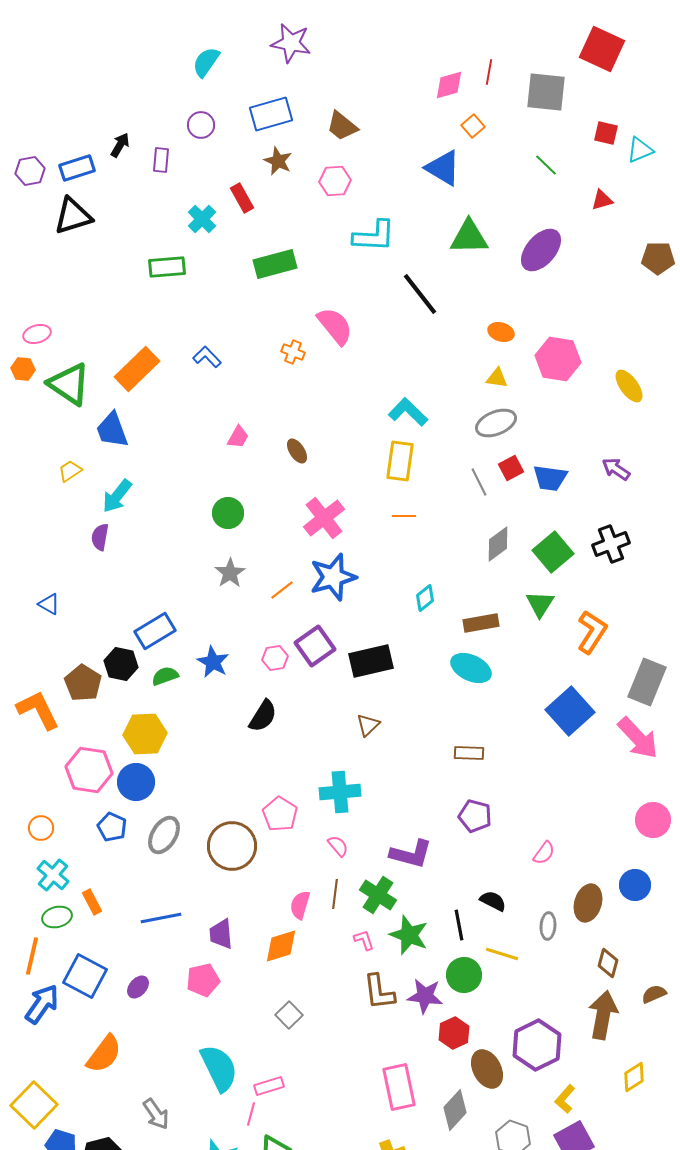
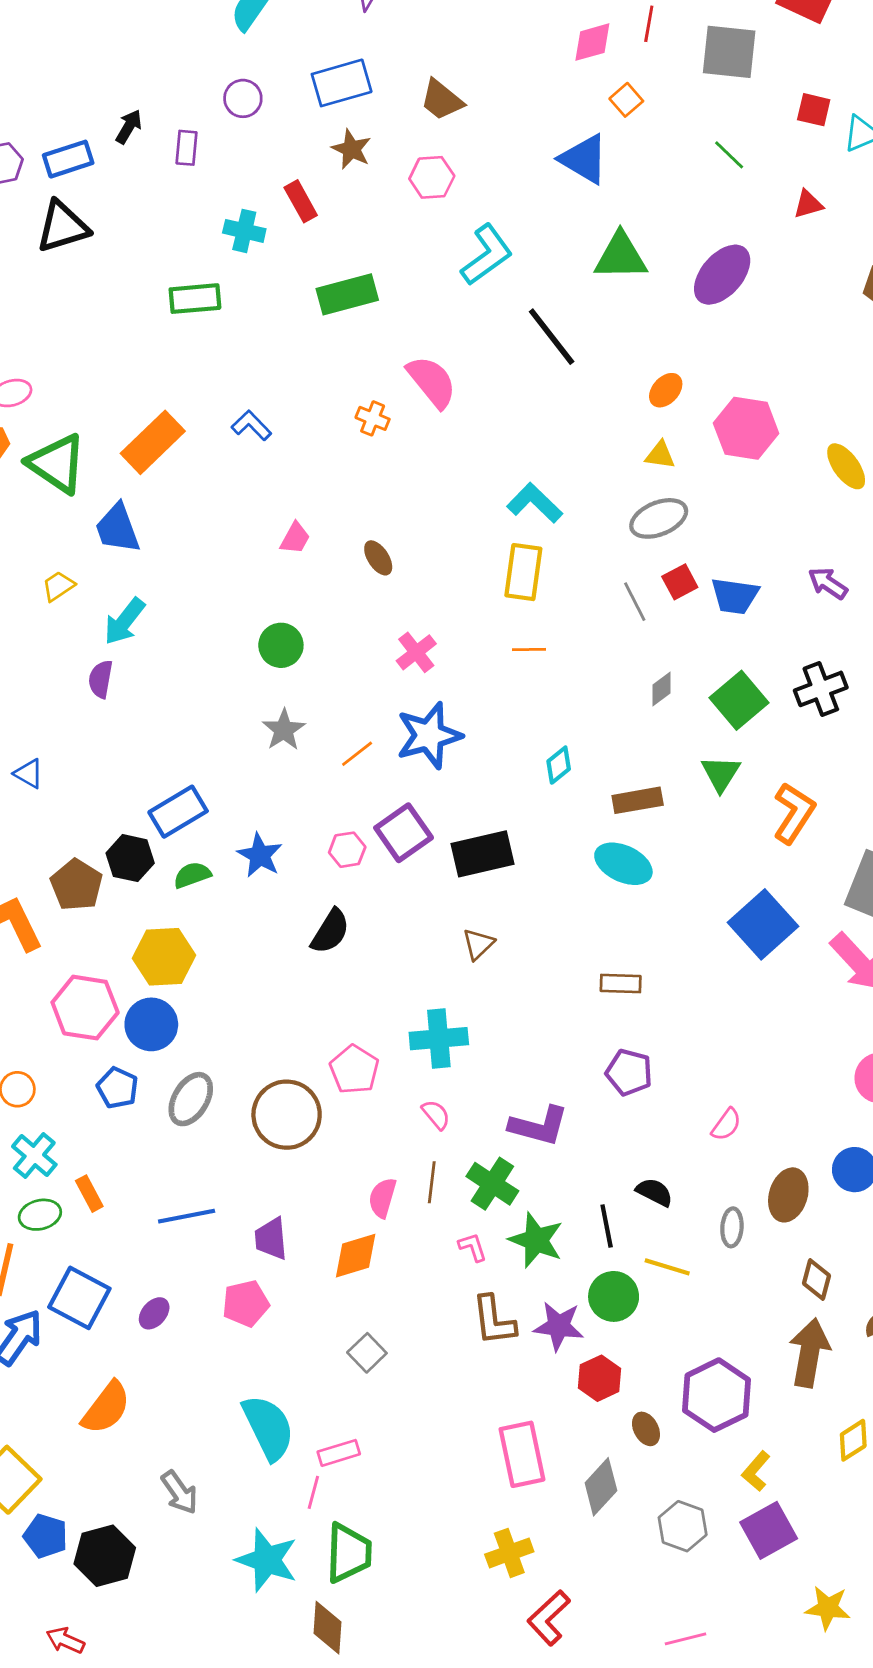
cyan cross: (202, 219) -> (244, 231), turned -32
cyan L-shape: (374, 236) -> (487, 255), turned -39
orange ellipse: (501, 332) -> (666, 390), turned -65
pink cross: (324, 518) -> (416, 652), size x0.7
gray diamond: (498, 544) -> (661, 689), size x0.7
brown ellipse: (487, 1069) -> (646, 1429), size x0.6

